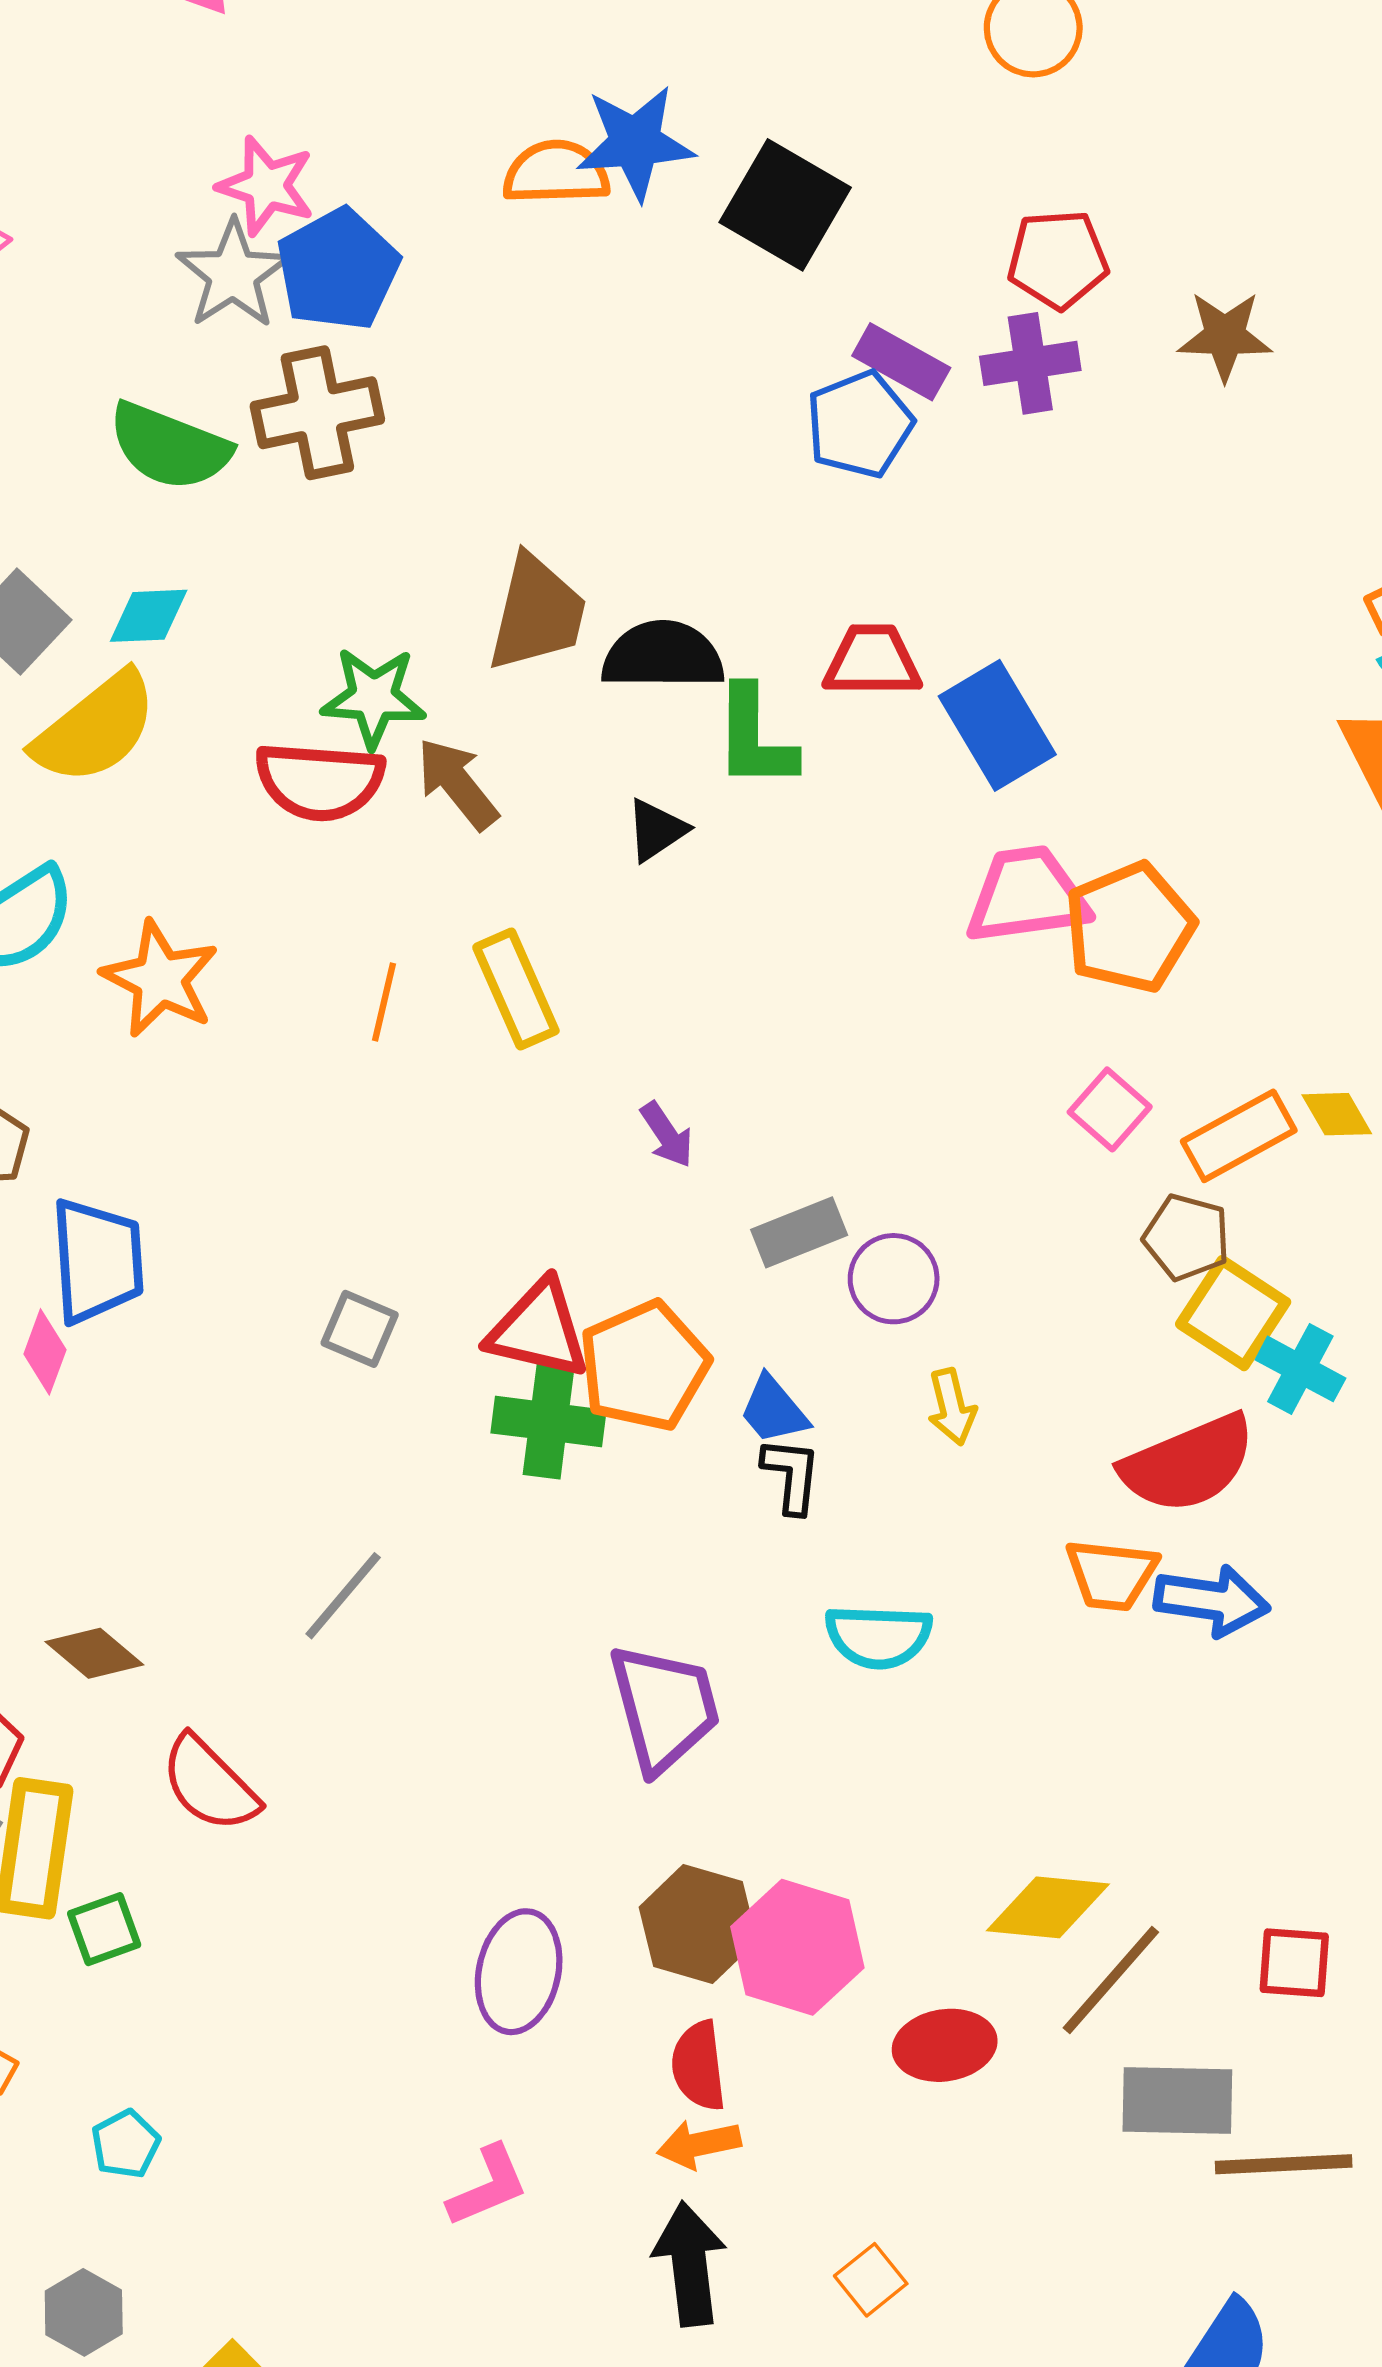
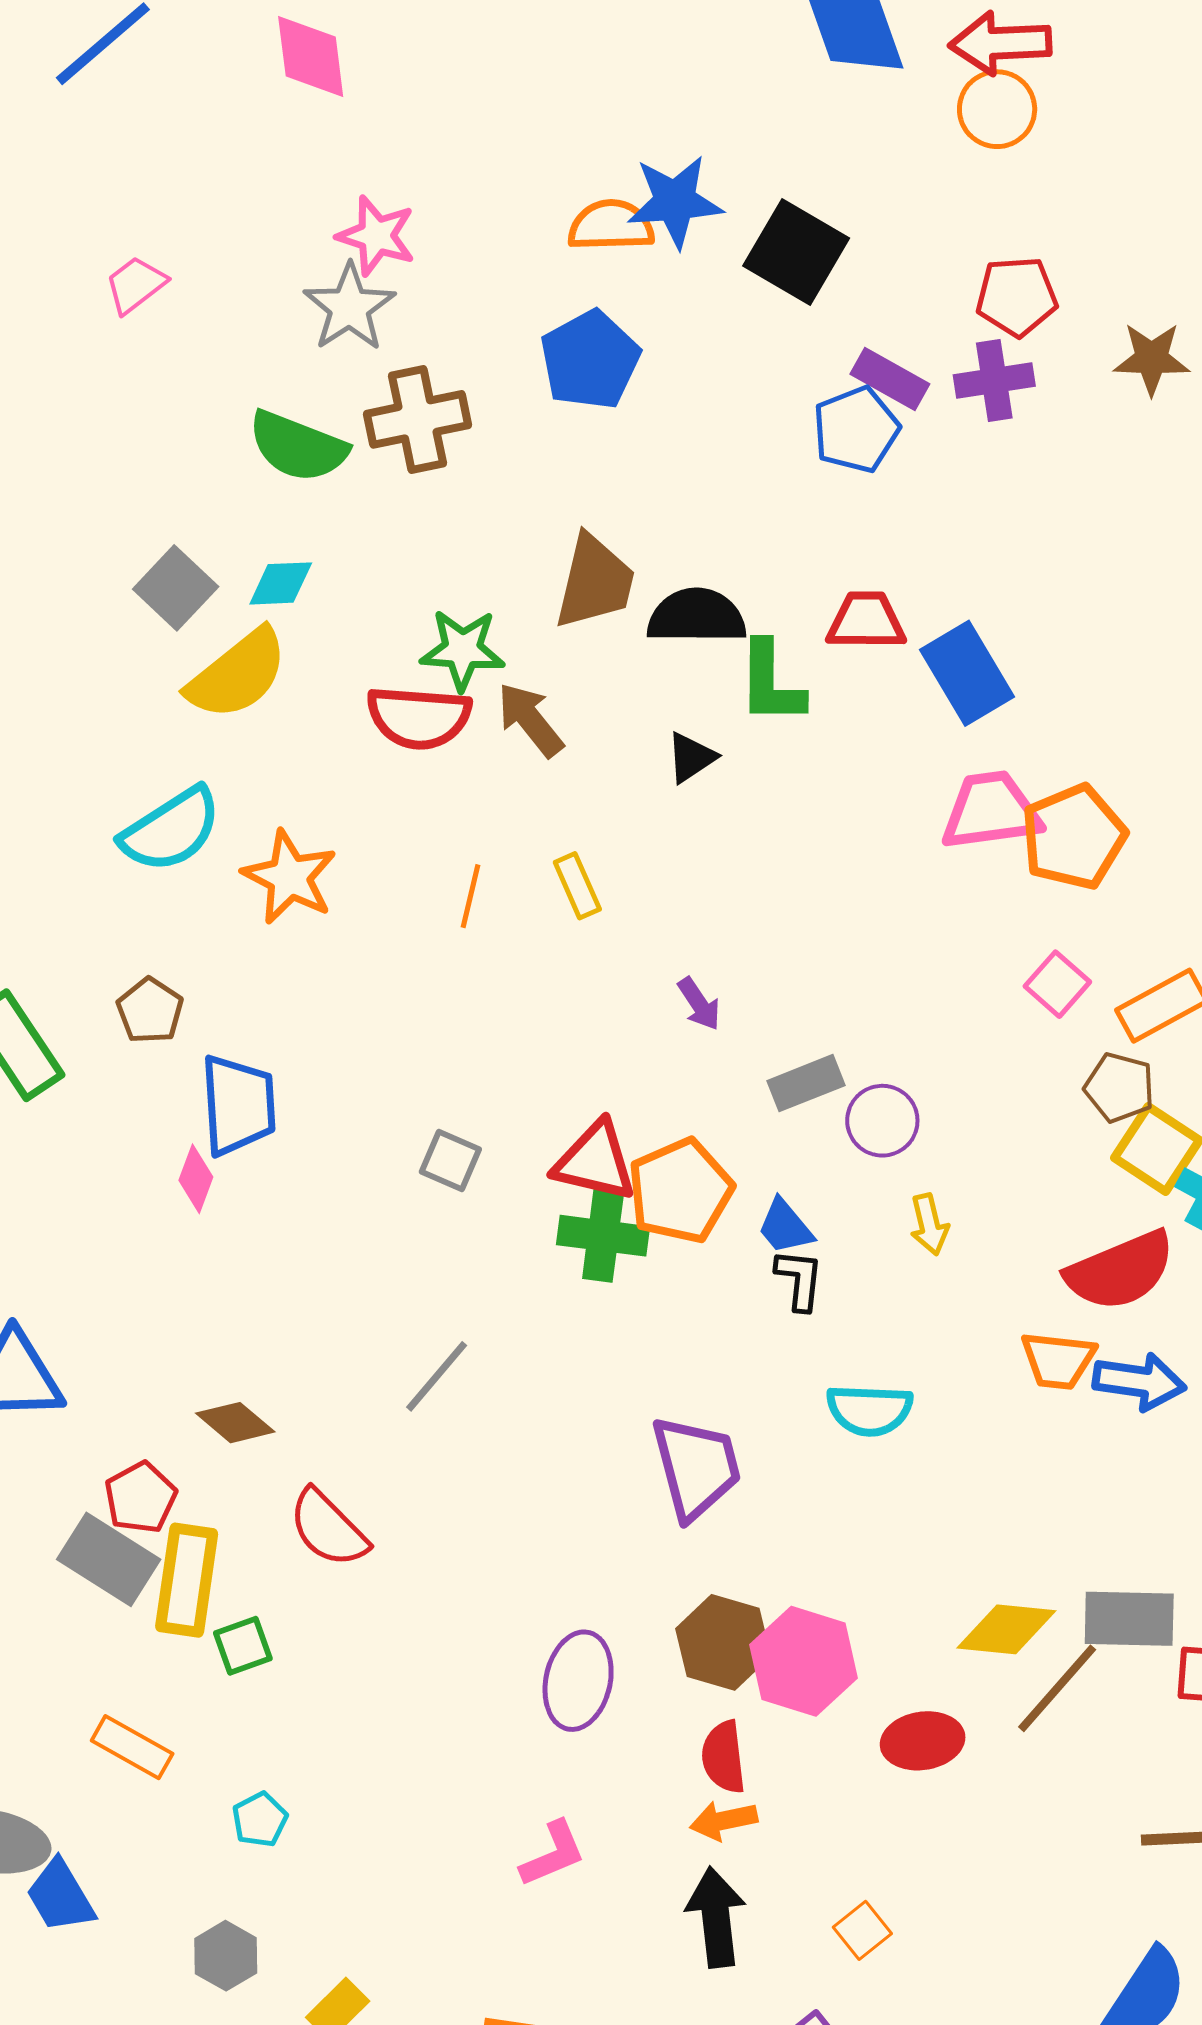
blue pentagon: (338, 269) -> (590, 360), moved
yellow rectangle: (516, 989) -> (577, 886), size x0.7
gray rectangle: (1177, 2100) -> (1129, 1619), moved

